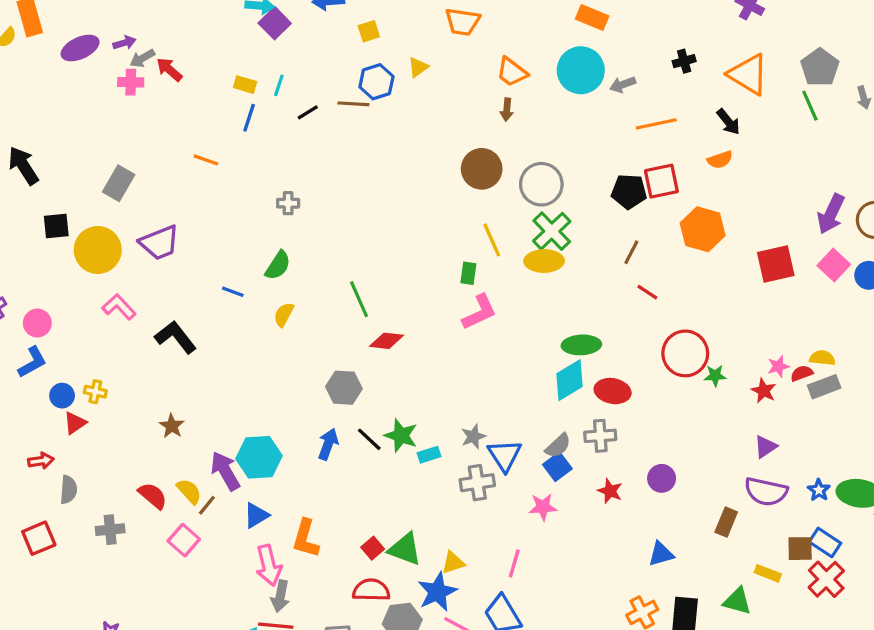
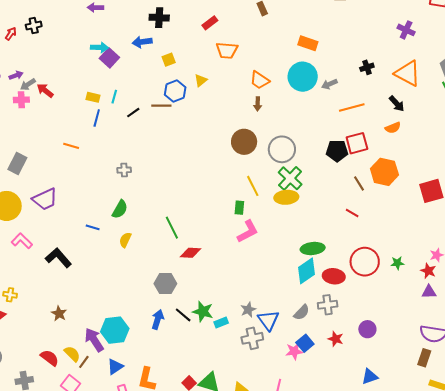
brown line: (631, 252) -> (359, 183), moved, turned -56
red circle: (685, 353) -> (365, 262), moved
purple triangle: (765, 447) -> (429, 292), moved, turned 35
blue square: (557, 467) -> (305, 343), moved
brown rectangle: (726, 522) -> (424, 358), moved

